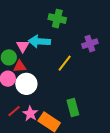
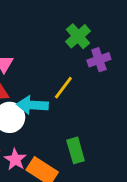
green cross: (57, 19) -> (78, 36), moved, turned 36
cyan arrow: (39, 41) -> (32, 105), moved

